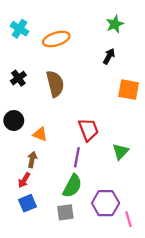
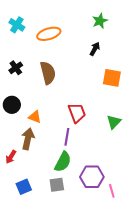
green triangle: (121, 151) -> (114, 122), moved
brown arrow: (32, 160) -> (28, 139), size x1.5
red arrow: (24, 180) -> (11, 157), moved
blue square: (28, 203) -> (24, 187), moved

